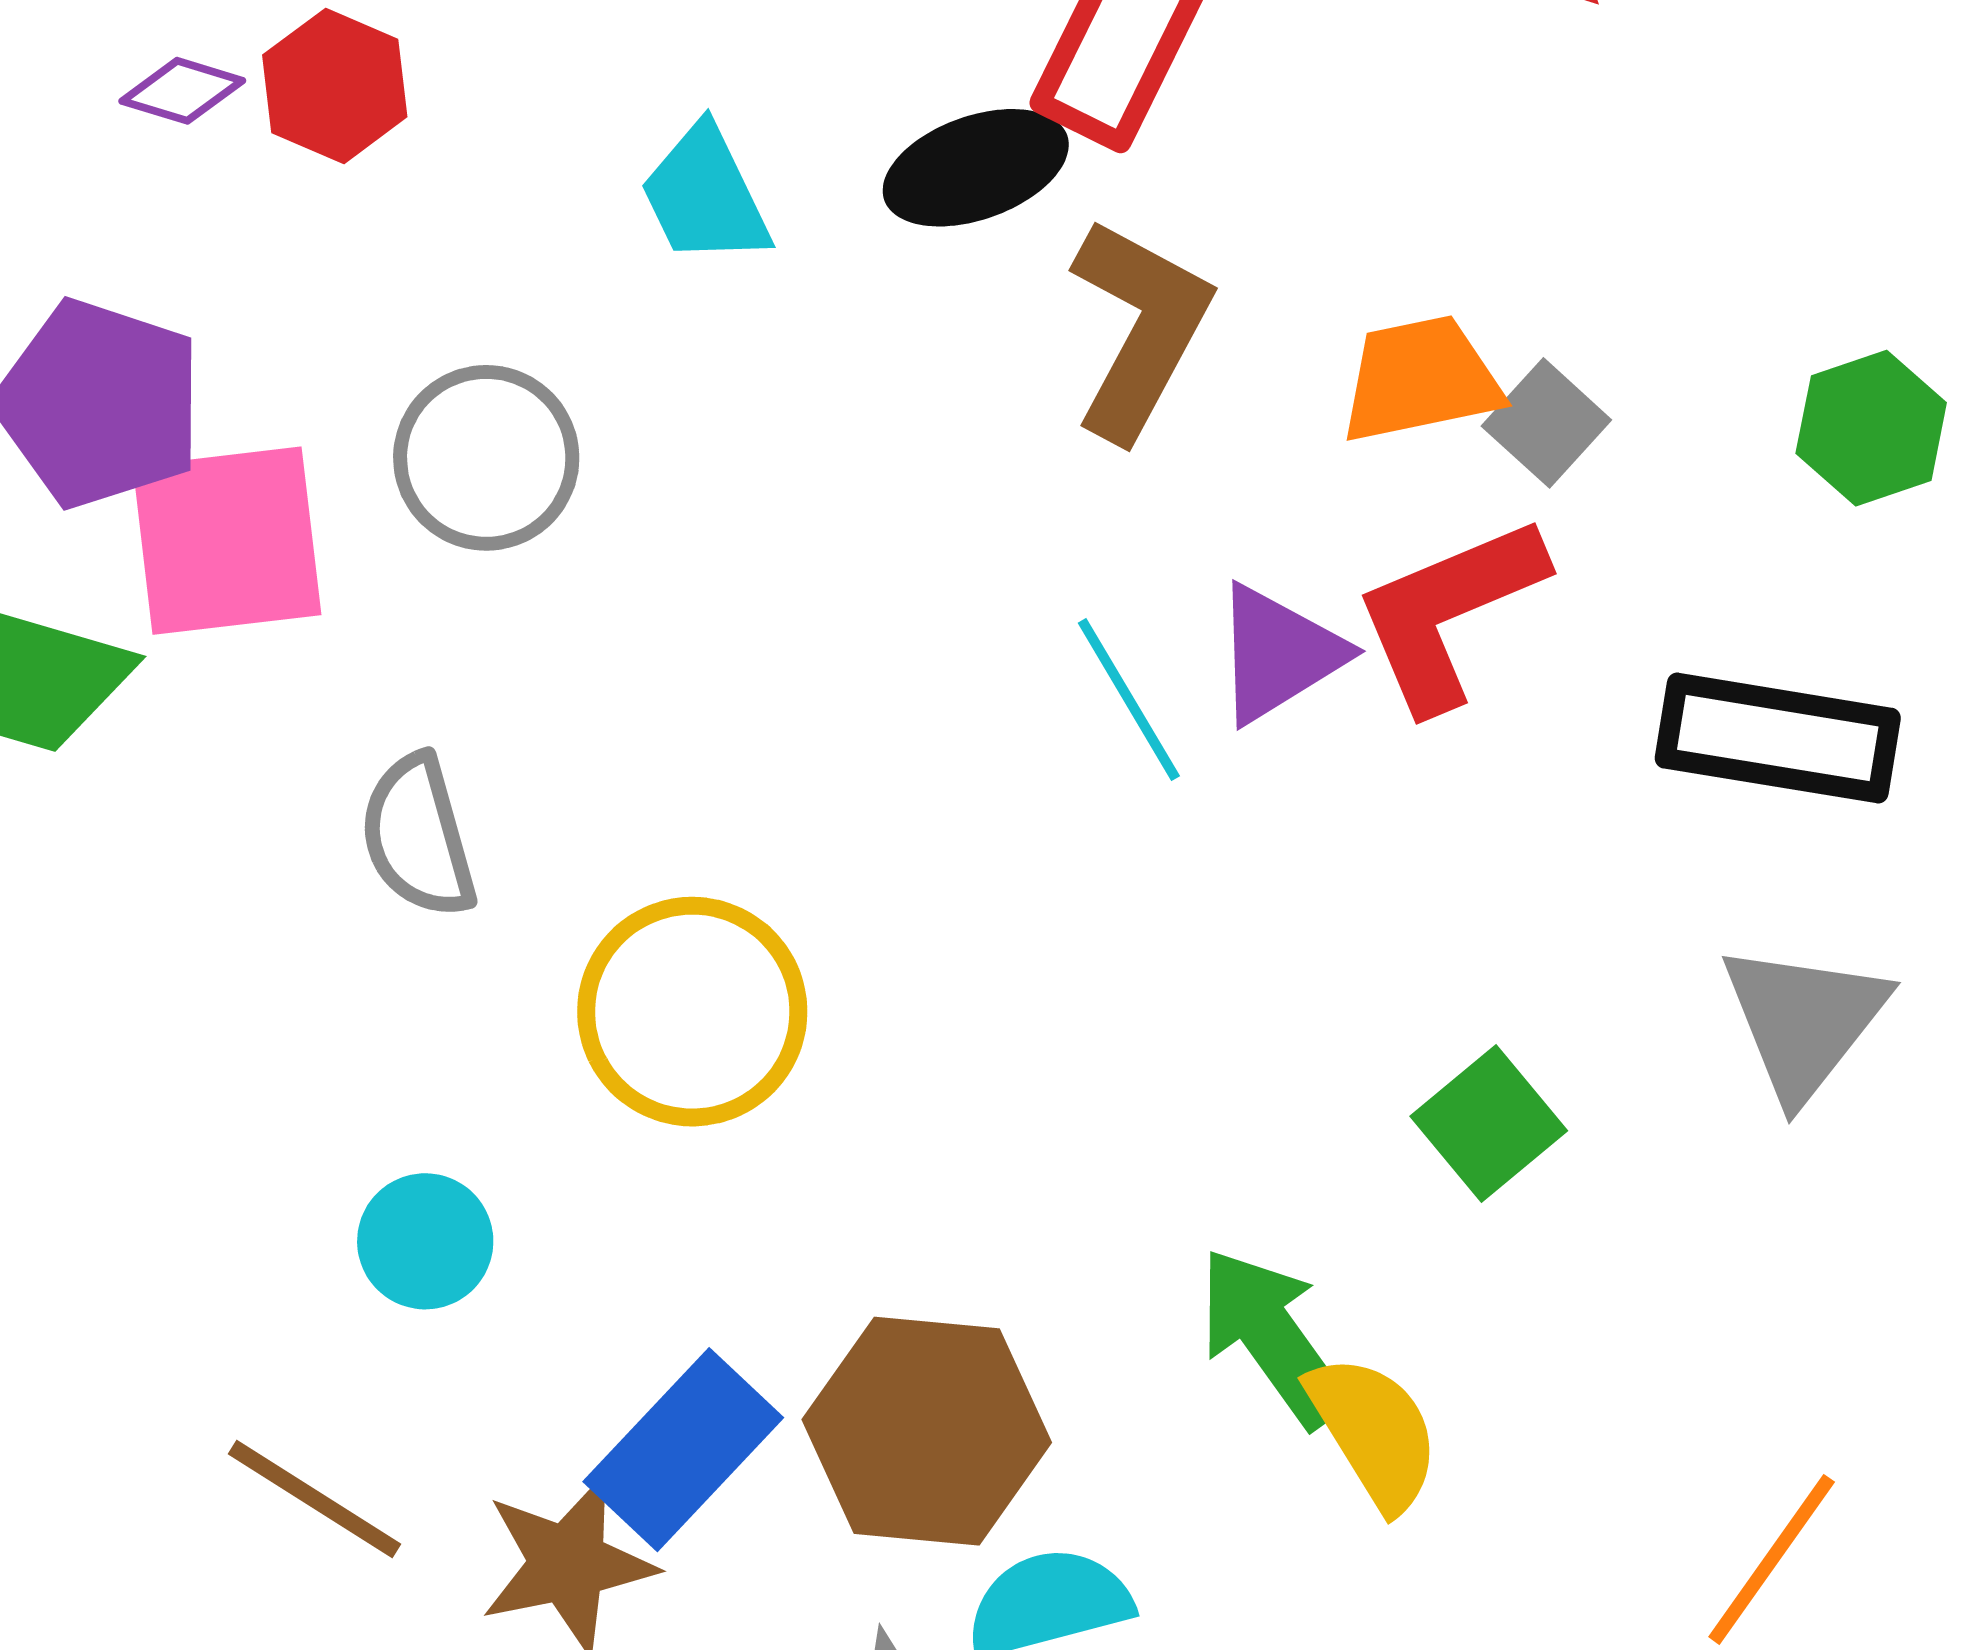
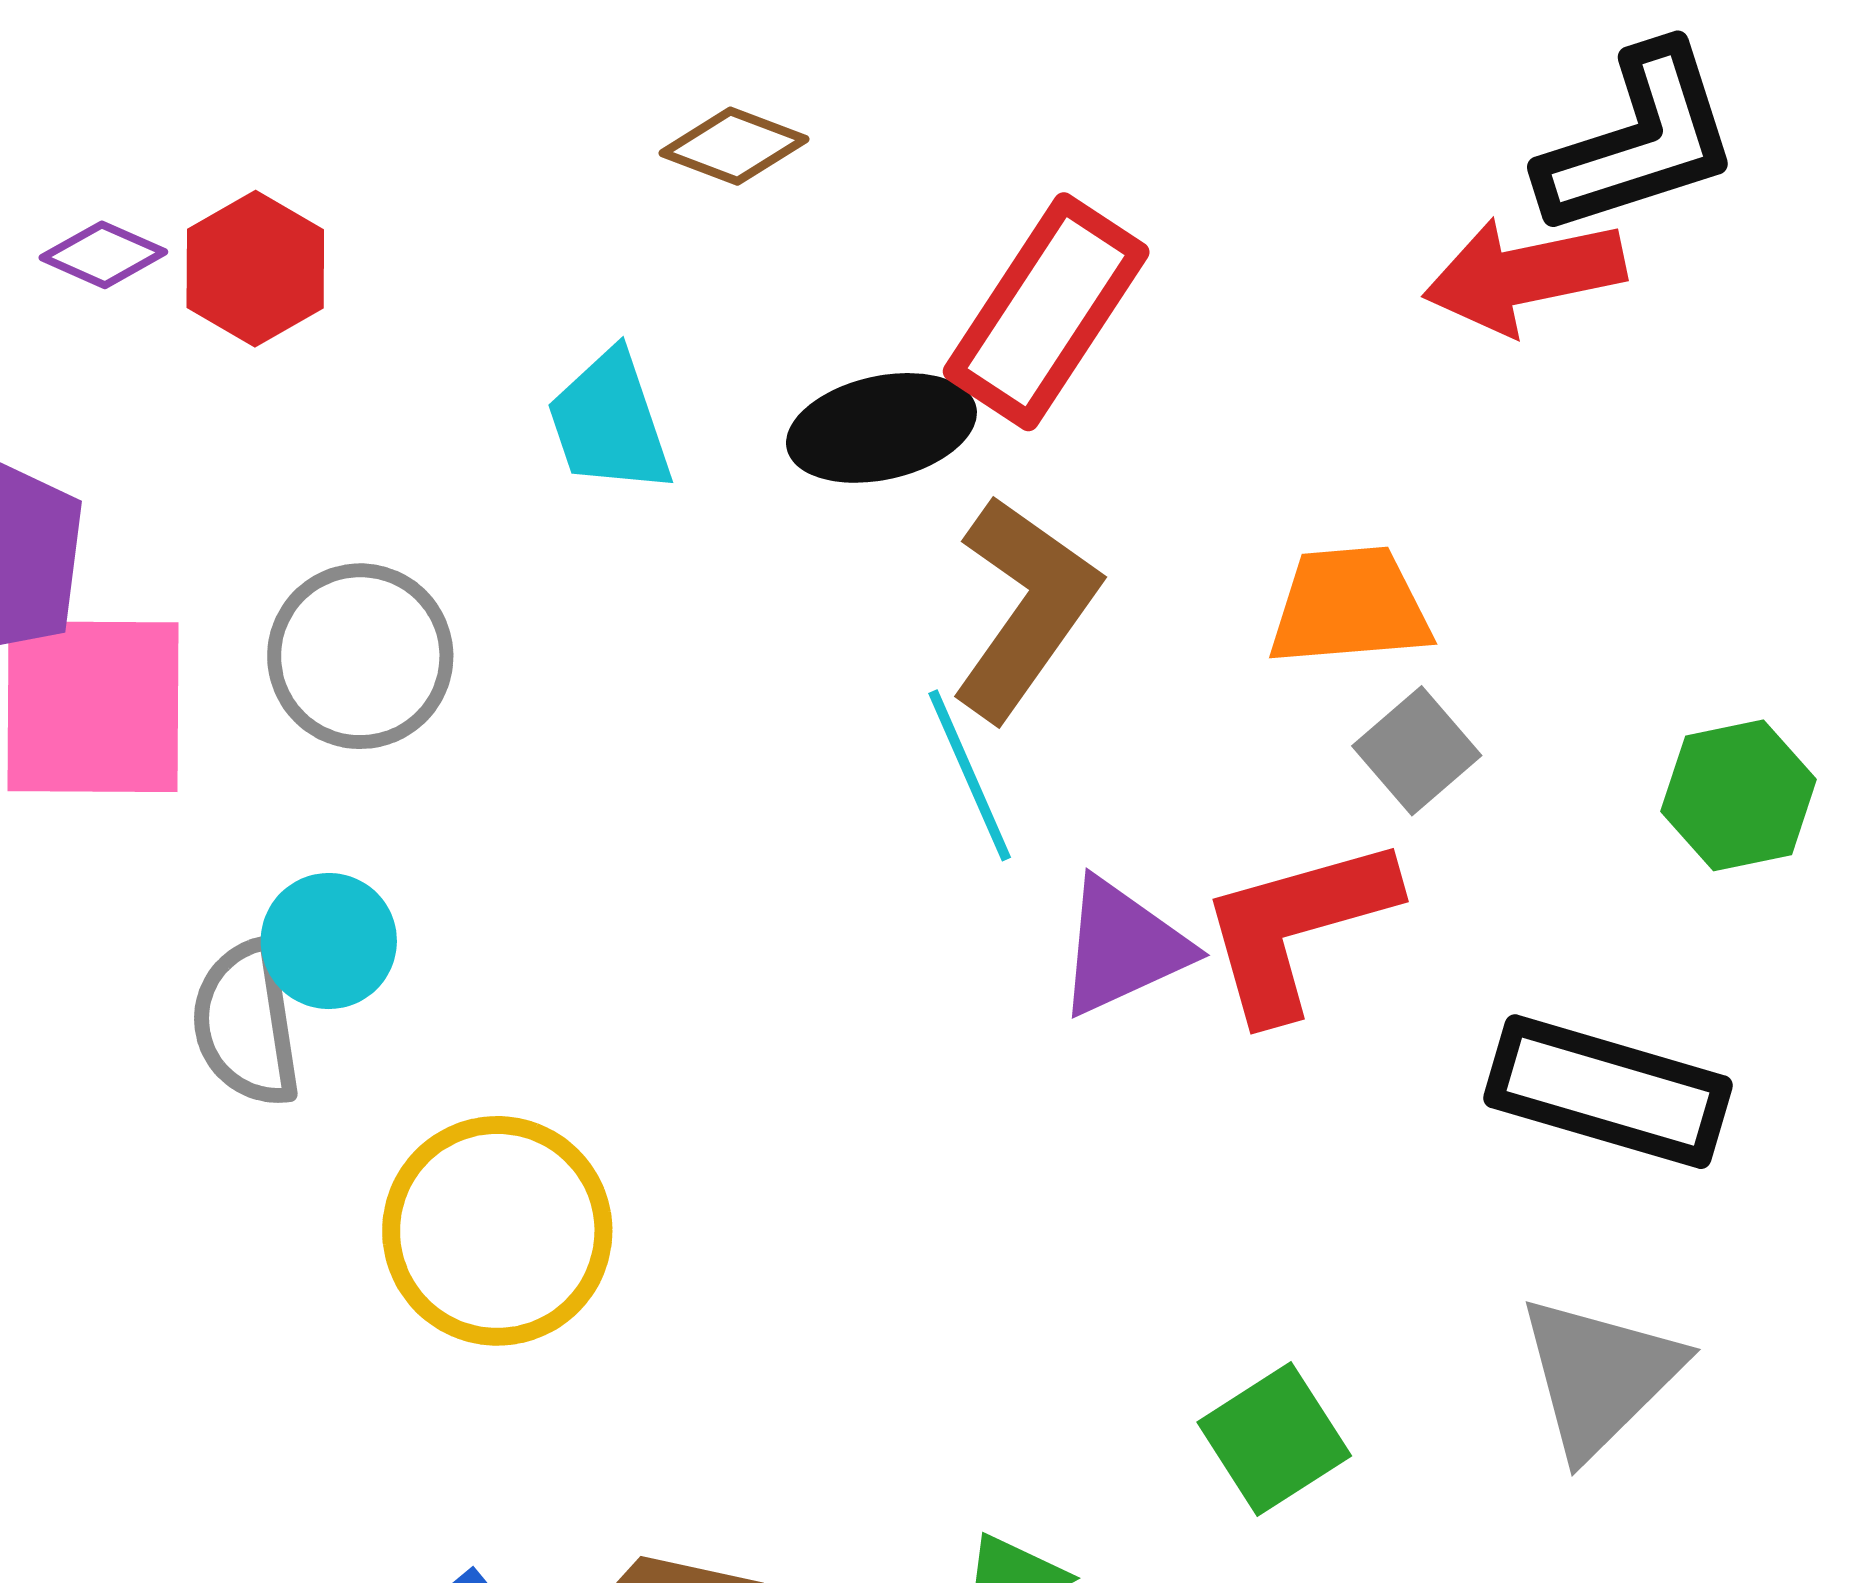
orange trapezoid: (1420, 379) -> (1350, 606), moved
cyan line: (1129, 700) -> (970, 775), moved
cyan circle: (425, 1241) -> (329, 941), moved

